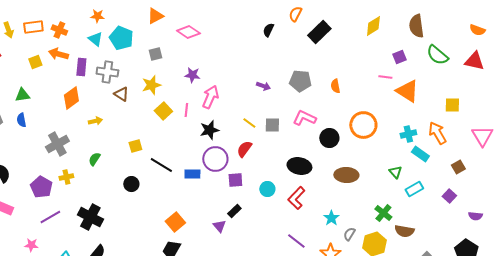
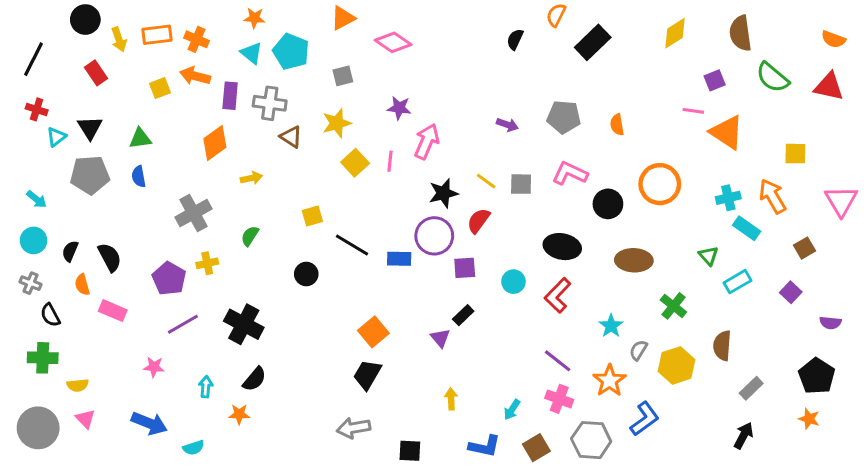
black star: (209, 130) -> (443, 193), moved
green cross: (383, 213) -> (673, 306), moved
brown semicircle: (404, 231) -> (722, 346), turned 84

